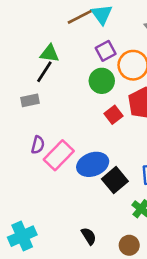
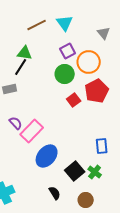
brown line: (80, 17) -> (37, 25), moved
purple semicircle: (38, 145) -> (16, 123), turned -56
blue ellipse: (93, 164) -> (47, 156), moved, turned -30
black square: (115, 180) -> (75, 171), moved

